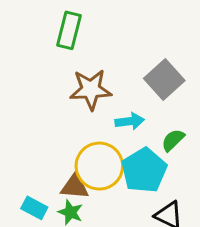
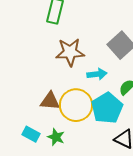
brown triangle: (75, 186) -> (50, 101), moved

